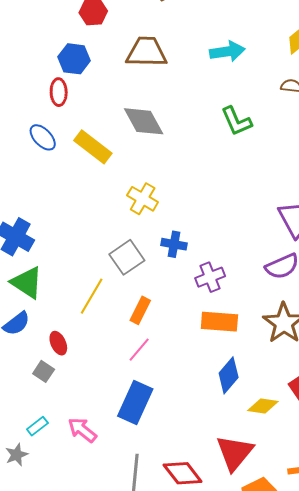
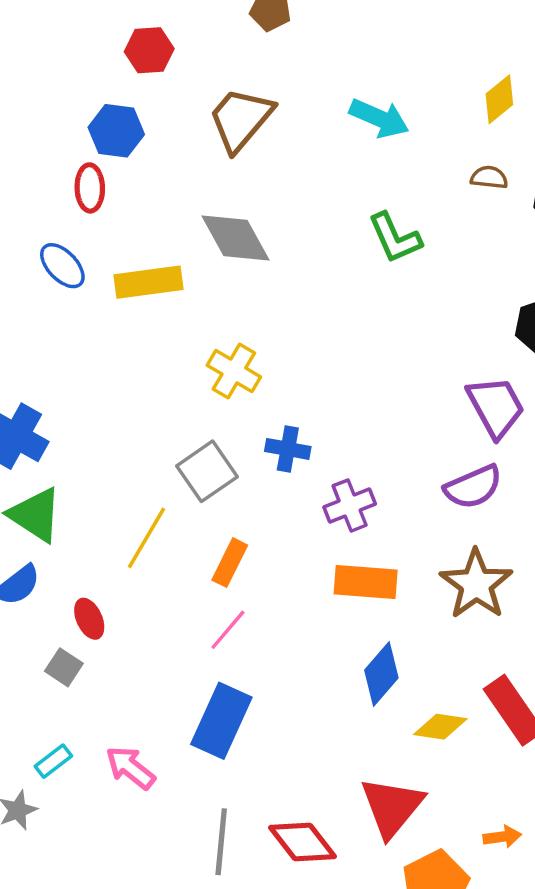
cyan arrow: (227, 51) -> (379, 118), turned 32
brown trapezoid: (147, 52) -> (241, 119), turned -51
yellow rectangle: (93, 147) -> (149, 282), turned -45

